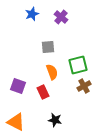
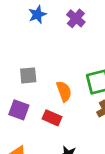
gray square: (48, 47) -> (28, 75), moved
red rectangle: (43, 92) -> (52, 118), turned -40

